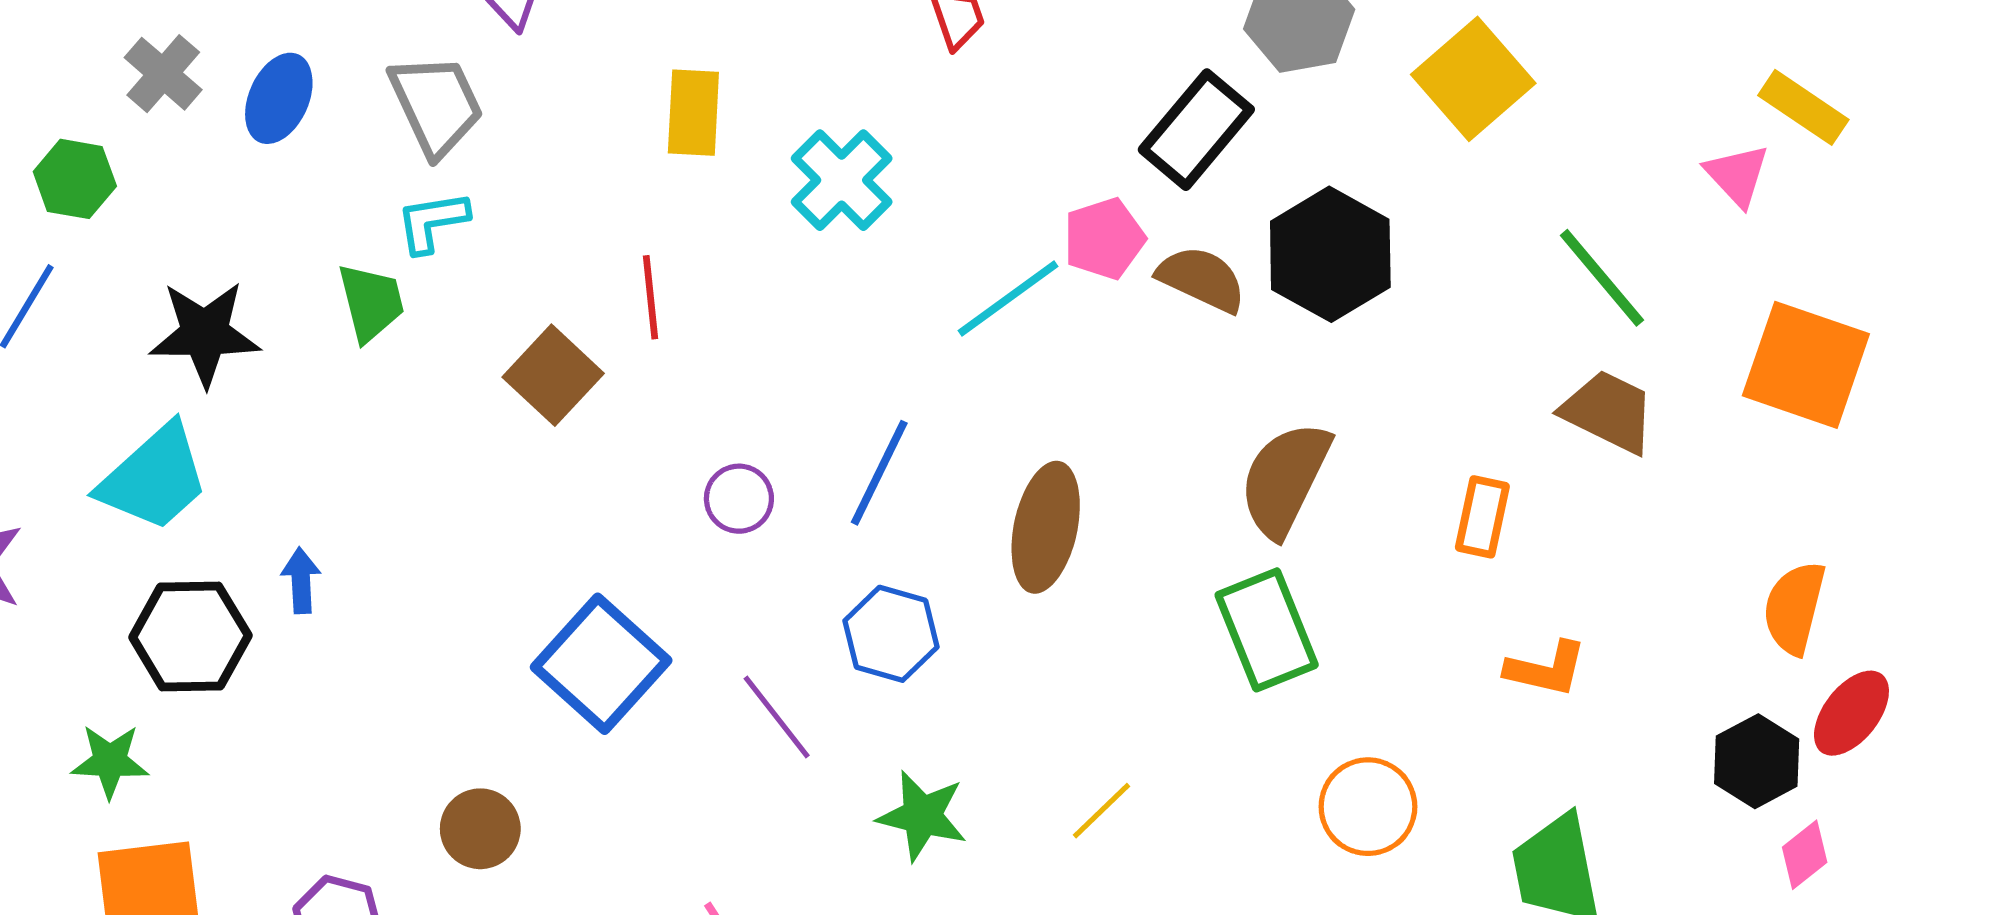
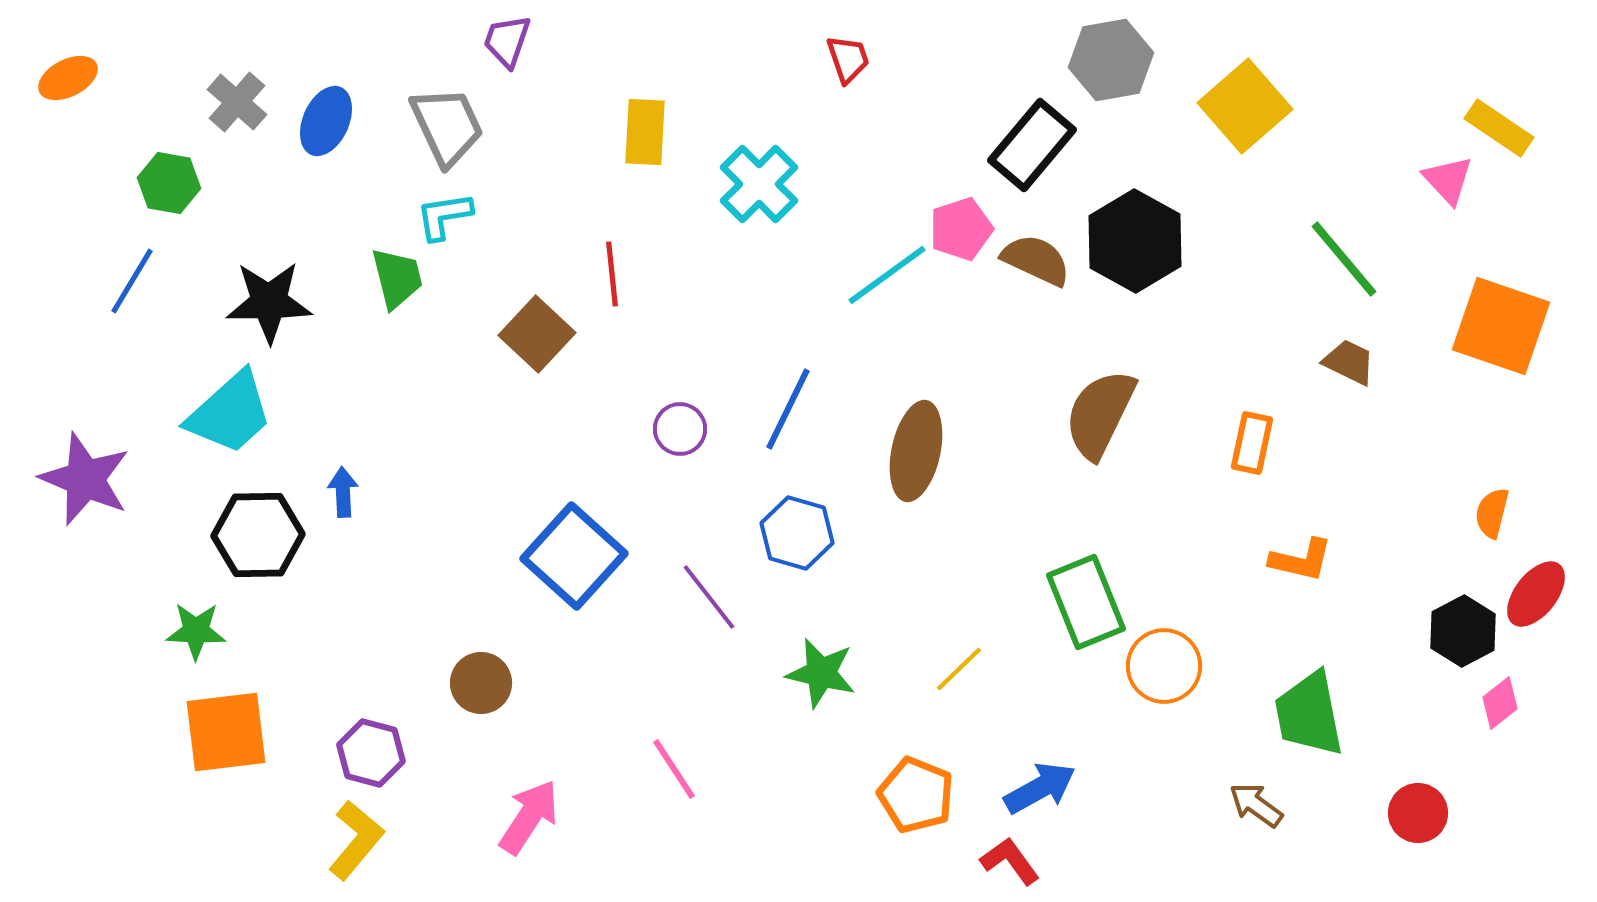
brown trapezoid: (1608, 412) -> (1349, 362), size x0.7
orange semicircle: (1794, 608) -> (1492, 513), size x0.7
green rectangle: (1267, 630) -> (1086, 602), moved

